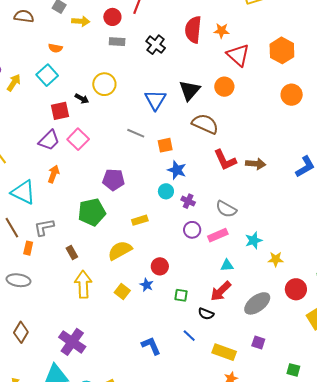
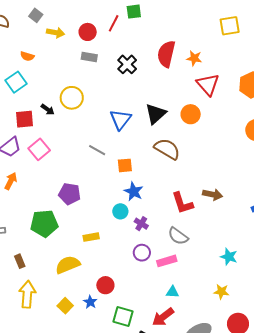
red L-shape: (225, 160) -> (182, 203), moved
cyan star: (254, 240) -> (229, 257), moved, turned 30
green square: (181, 295) -> (123, 316), size x1.5

